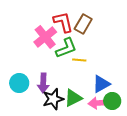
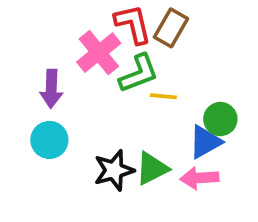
purple arrow: (43, 83) -> (51, 89), moved
green circle: (112, 101) -> (220, 119), moved

